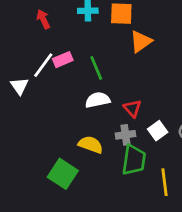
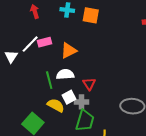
orange triangle: (141, 41) -> (69, 51), moved
green line: (96, 68) -> (49, 80), moved
white square: (158, 131) -> (69, 97), moved

